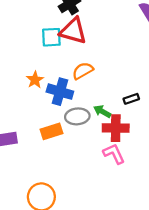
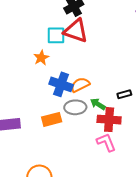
orange semicircle: (83, 71) -> (80, 85), moved
orange star: (35, 80) -> (41, 58), moved

